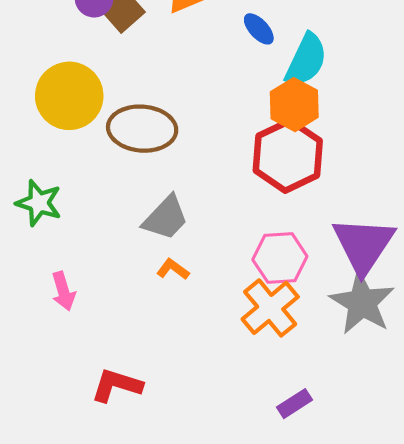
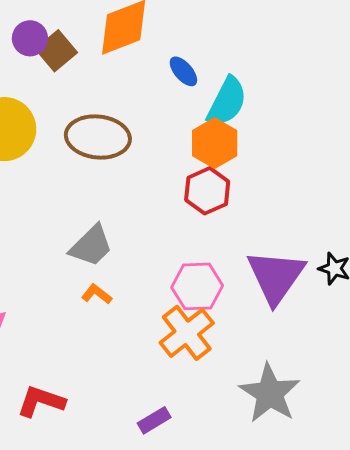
brown ellipse: (142, 129) -> (98, 137), moved
red hexagon: (288, 156) -> (207, 191), size x0.7
gray star: (362, 303) -> (270, 393), moved
purple rectangle: (294, 404) -> (154, 420), moved

